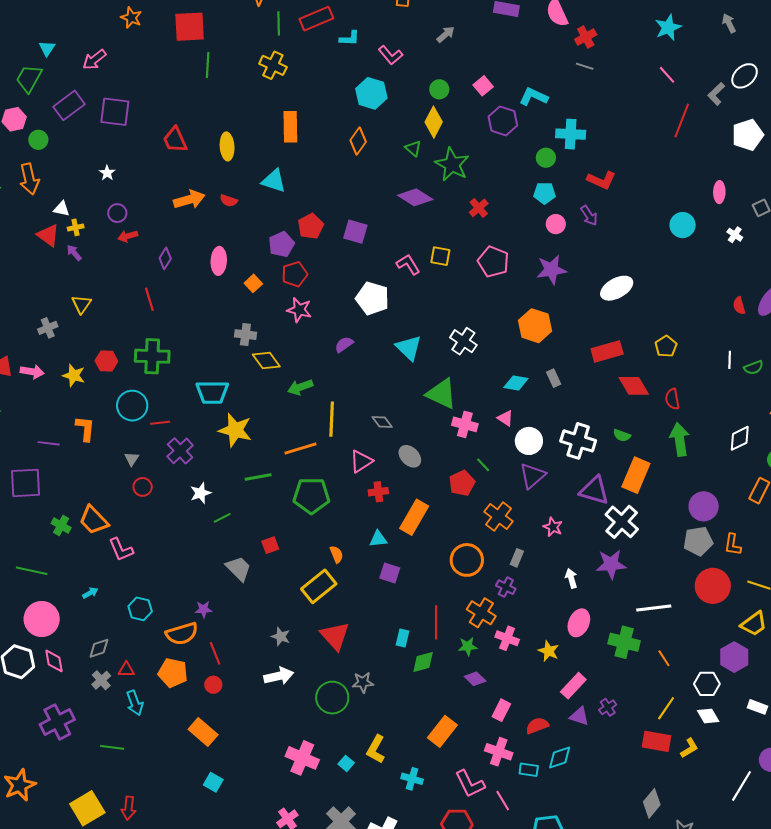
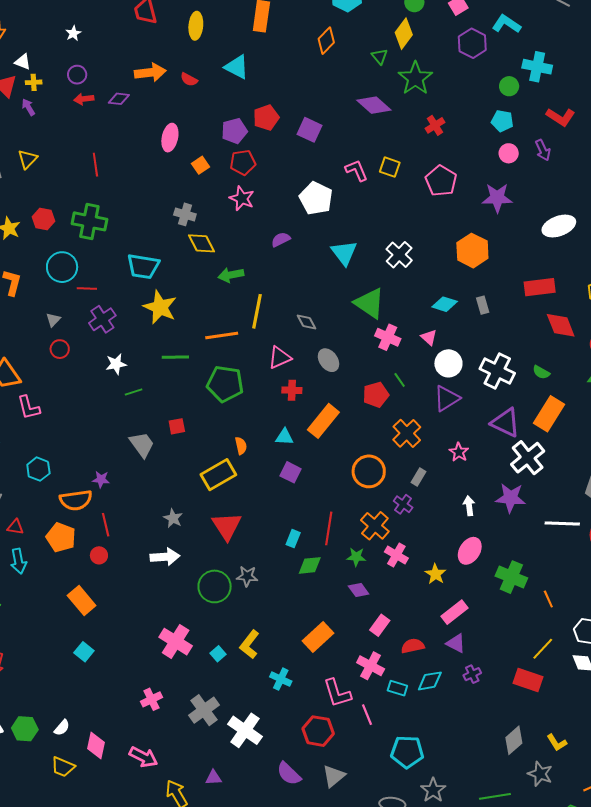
purple diamond: (165, 258) -> (119, 99), moved, turned 55
white line: (654, 608) -> (562, 524), moved
purple cross: (608, 707) -> (472, 674), moved
yellow L-shape: (689, 748) -> (557, 743), moved, turned 80

